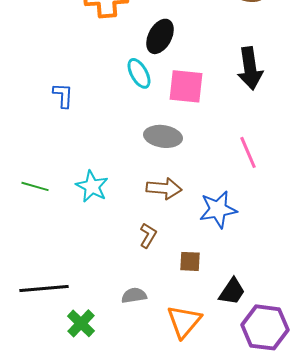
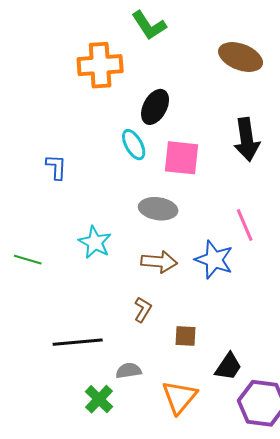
cyan star: (92, 186) -> (95, 242), moved
blue star: (218, 209) -> (214, 260), moved, turned 30
black line: (44, 288) -> (78, 342), moved
green cross: (81, 323) -> (99, 399), moved

